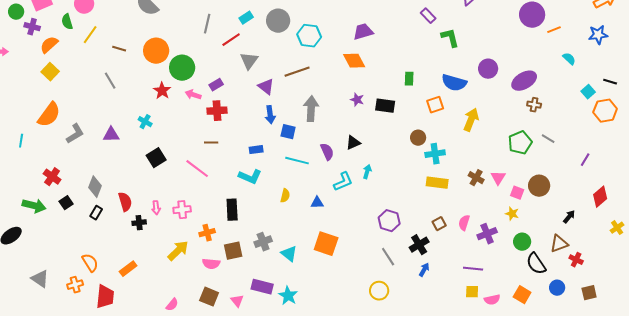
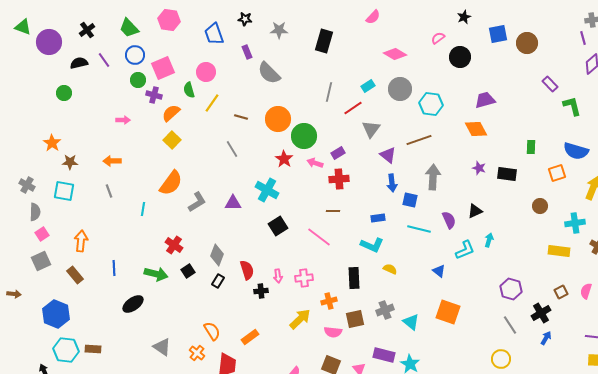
cyan cross: (145, 122) -> (267, 190), size x1.6
cyan cross: (435, 154) -> (575, 223), moved
yellow semicircle: (285, 196) -> (390, 269), moved, turned -80
blue triangle: (317, 203) -> (439, 271), turned 40
orange cross: (75, 285) -> (197, 353), turned -35

